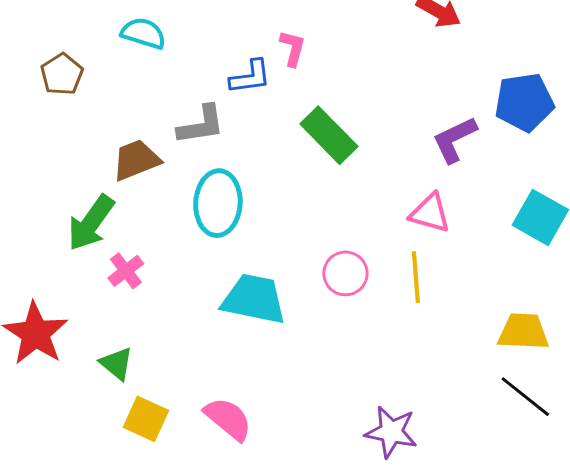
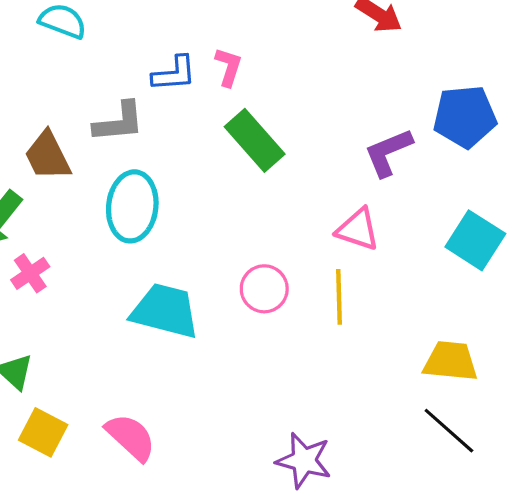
pink L-shape: (293, 48) -> (228, 67), moved
brown trapezoid: (136, 160) -> (48, 156), turned -98

